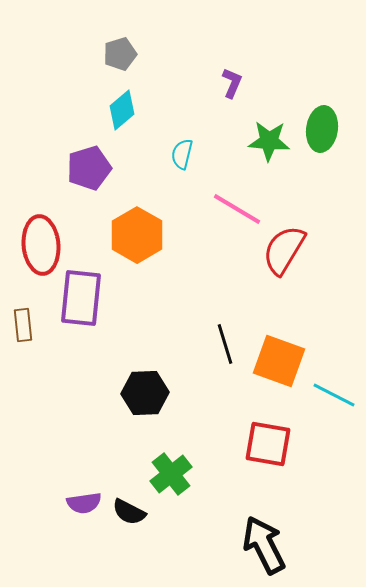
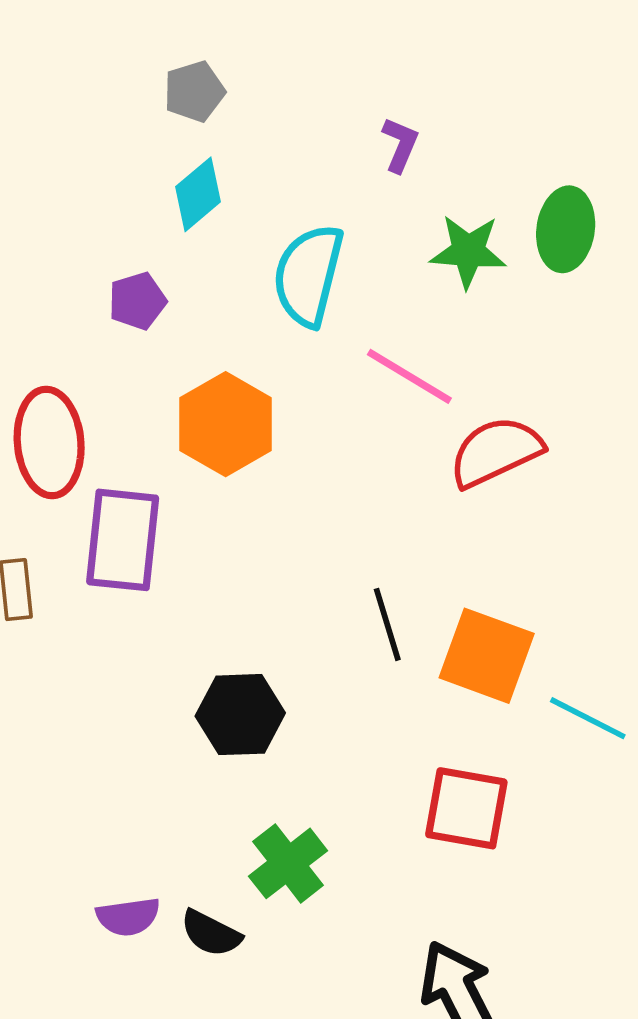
cyan semicircle: (182, 154) -> (308, 275), size x1.8
purple pentagon: (89, 168) -> (137, 301), size x0.7
red semicircle: (284, 250) -> (496, 452), turned 34

